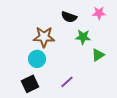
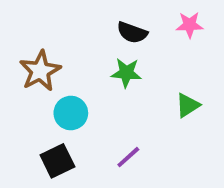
brown star: (44, 37) -> (40, 71), moved, turned -30
green star: (83, 37) -> (126, 73), moved

